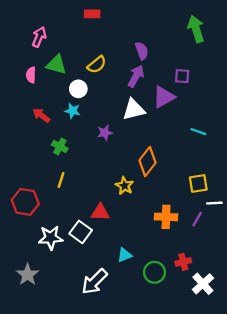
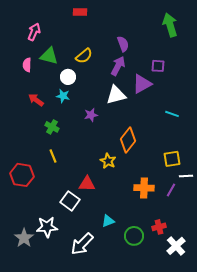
yellow line: (61, 180) -> (53, 156), turned -40
white star: (51, 238) -> (47, 227), moved

